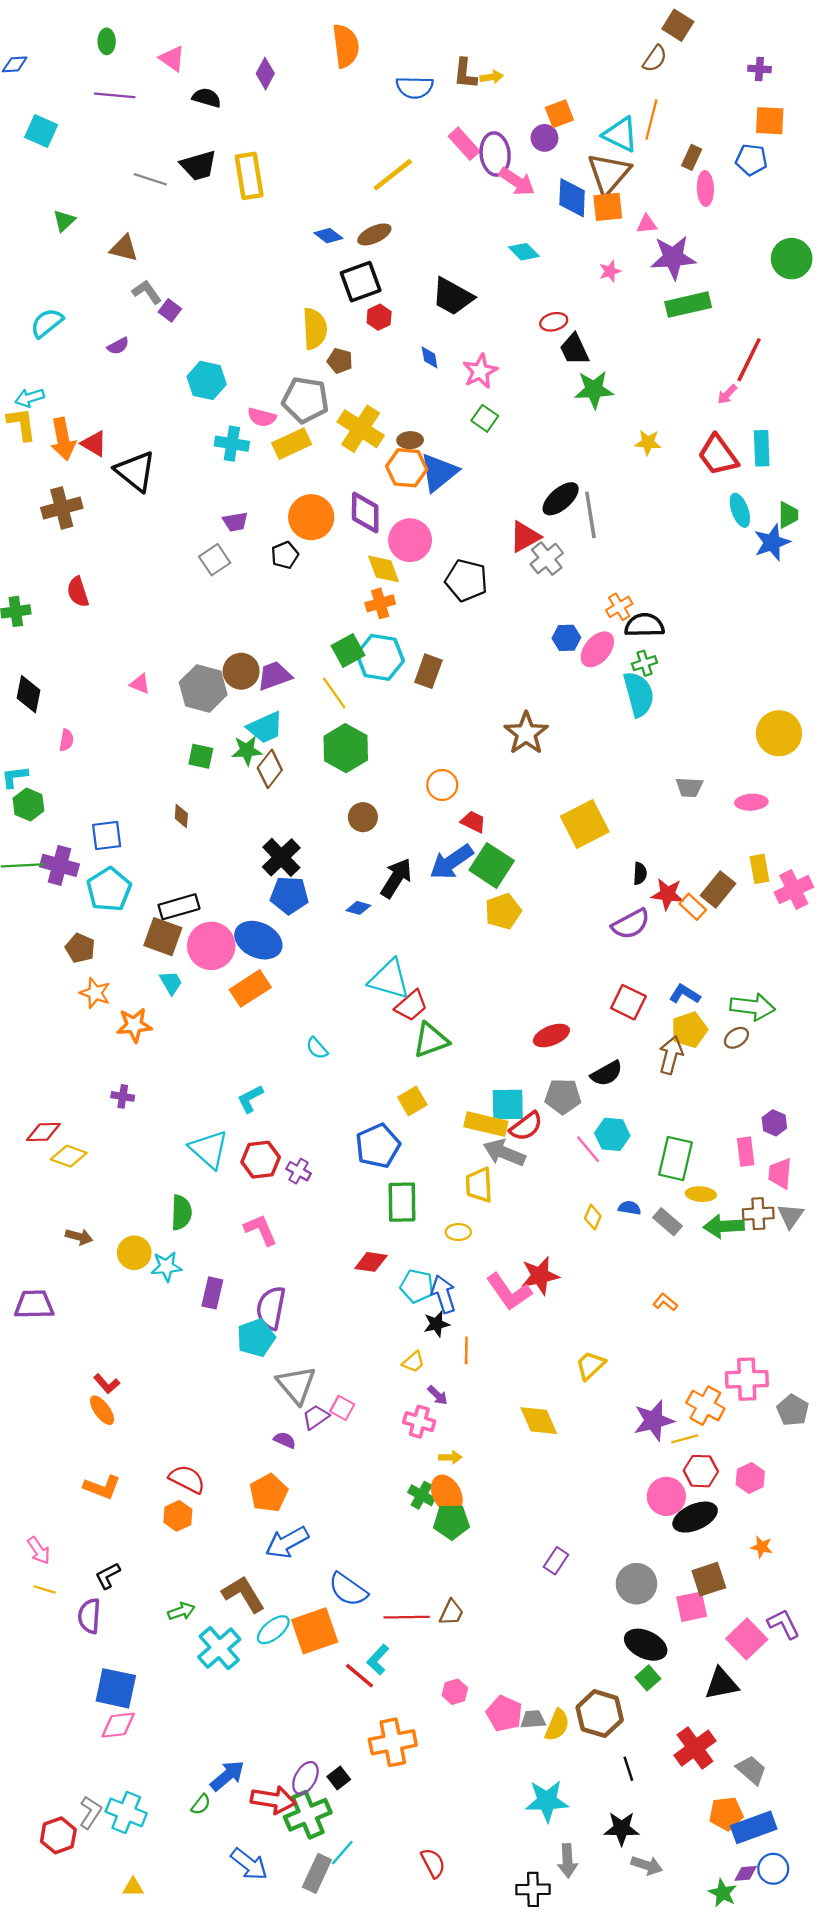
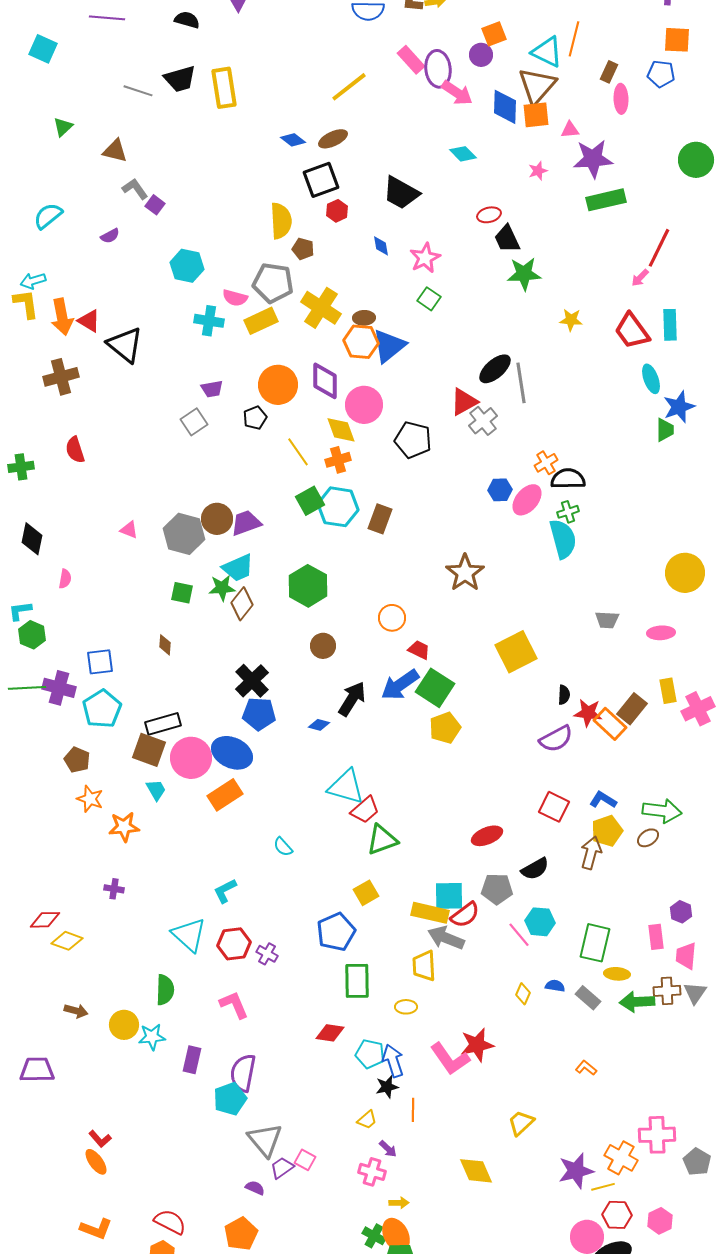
green trapezoid: (788, 515) -> (665, 430), moved
yellow line: (334, 693) -> (298, 452), moved
orange rectangle: (693, 907) -> (610, 724), size x1.4

